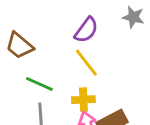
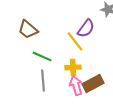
purple semicircle: (86, 30) -> (86, 28), moved

